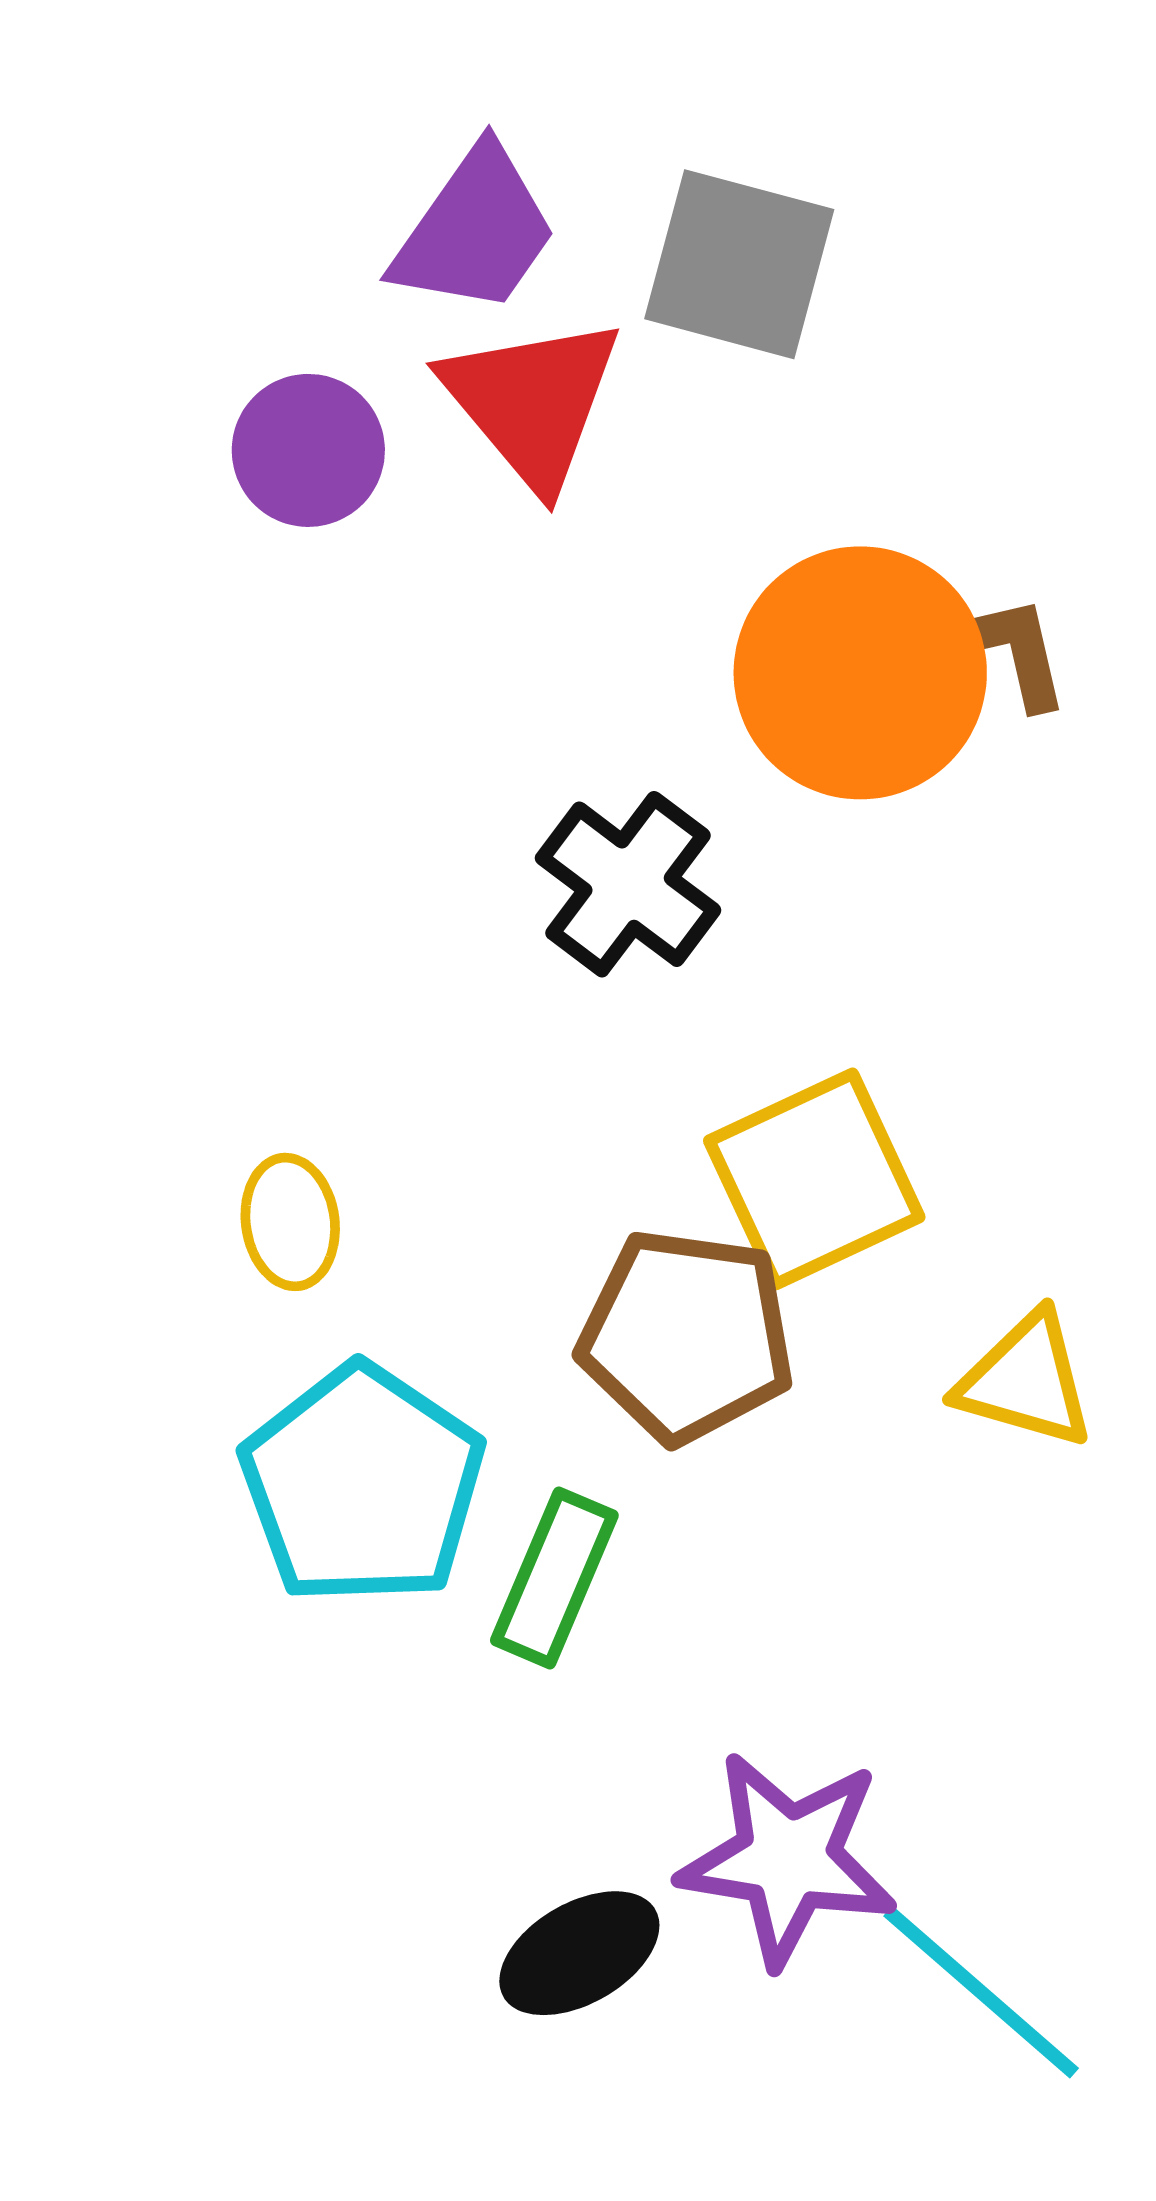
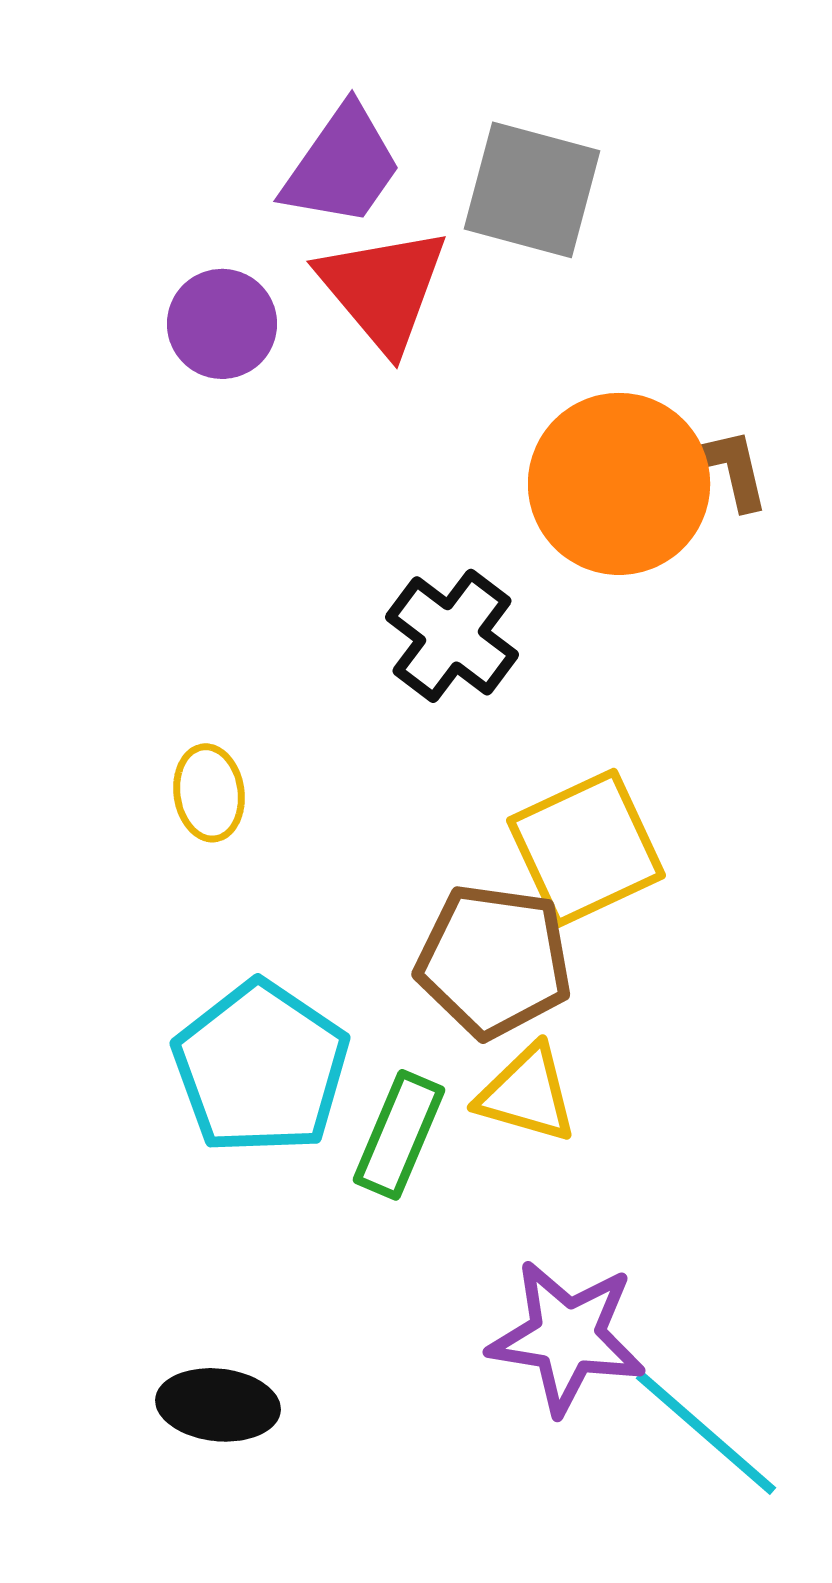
yellow ellipse: (290, 1222) -> (209, 793), moved
yellow triangle: (1026, 1380) -> (527, 1094), moved
black ellipse: (579, 1953) -> (218, 1405), moved, turned 36

